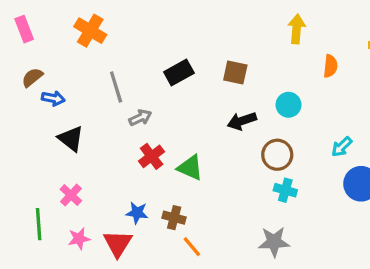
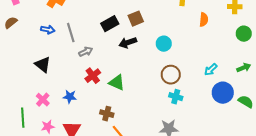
brown square: (235, 73) -> (136, 19), moved, turned -35
brown semicircle: (32, 77) -> (11, 23), moved
blue arrow: (53, 98) -> (48, 30), moved
cyan circle: (289, 105) -> (164, 44), moved
black arrow: (242, 121) -> (128, 43), moved
blue star: (137, 213) -> (70, 97), moved

